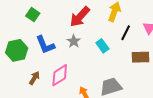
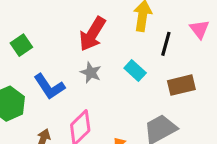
green square: (33, 15) -> (21, 45), turned 32
brown rectangle: (141, 57) -> (181, 85), moved

